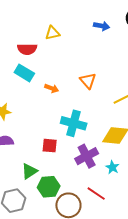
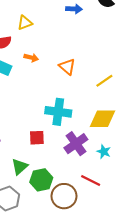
orange arrow: (52, 88) -> (31, 58), moved

